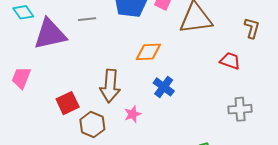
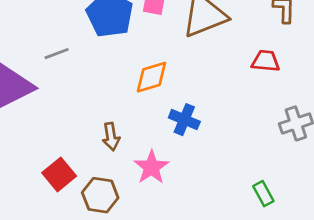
brown arrow: (110, 86) -> (111, 137), size x0.6
pink star: (133, 114) -> (151, 167), size x1.4

